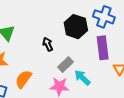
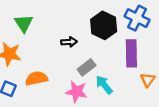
black arrow: (48, 44) -> (69, 42), turned 104
orange semicircle: (23, 79) -> (36, 78), turned 36

